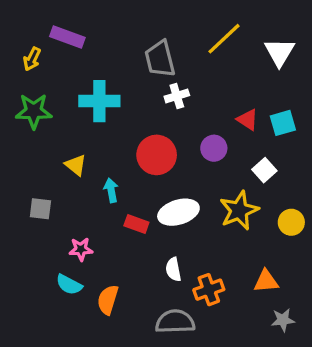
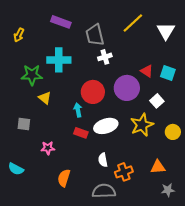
purple rectangle: (67, 37) -> (61, 22), moved
green star: (34, 111) -> (32, 75), moved
cyan square: (283, 123) -> (168, 73), turned 35
purple circle: (214, 148) -> (127, 88), size x1.6
cyan arrow: (111, 190) -> (78, 110), moved
cyan semicircle: (69, 285) -> (16, 169), moved

